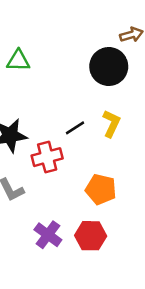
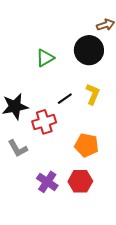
green triangle: (18, 61) -> (45, 58), moved, turned -30

